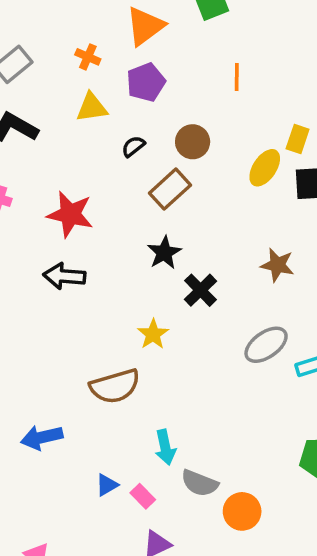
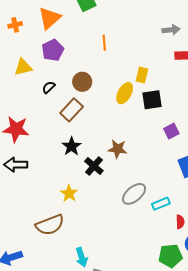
orange cross: (88, 57) -> (15, 25), moved, turned -32
brown star: (277, 265) -> (118, 149), moved

